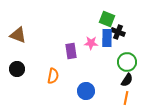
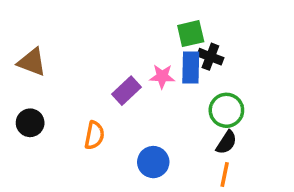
green square: (107, 19) -> (191, 34), turned -35
purple rectangle: (71, 51) -> (126, 91), turned 56

